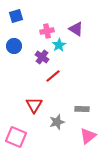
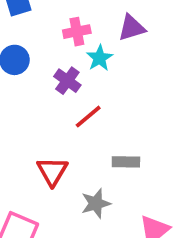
purple triangle: (76, 29) -> (132, 28), turned -49
gray rectangle: (82, 109) -> (126, 162), moved

